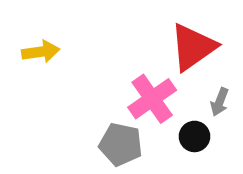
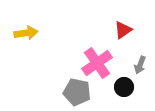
red triangle: (193, 47) -> (123, 30), size x0.6

